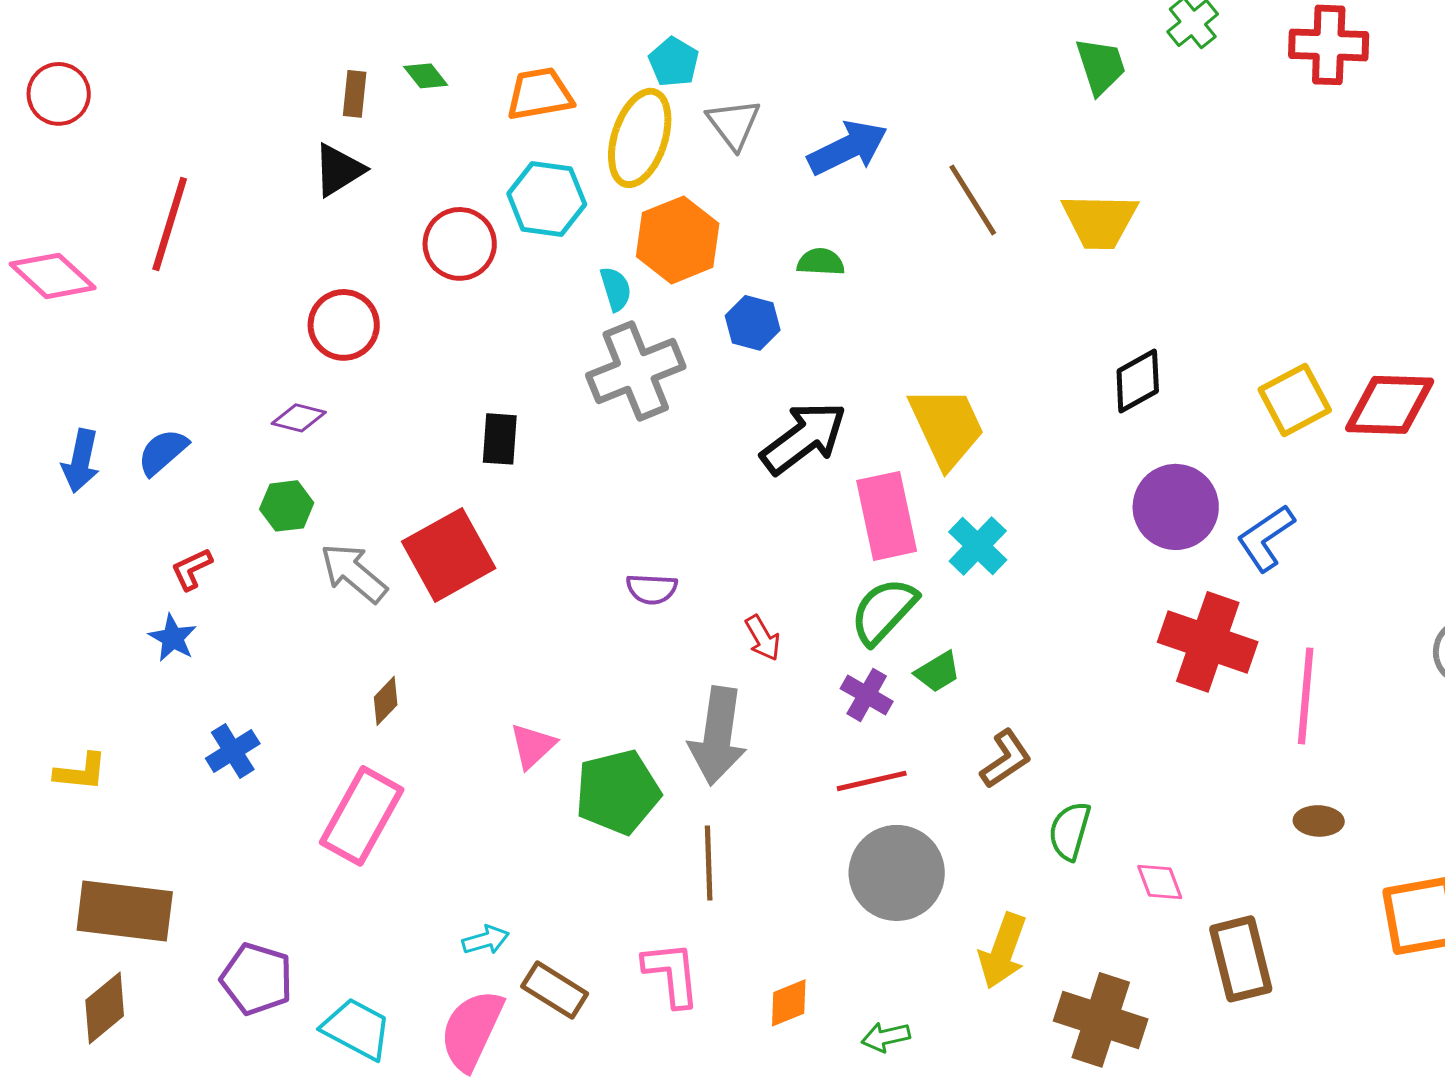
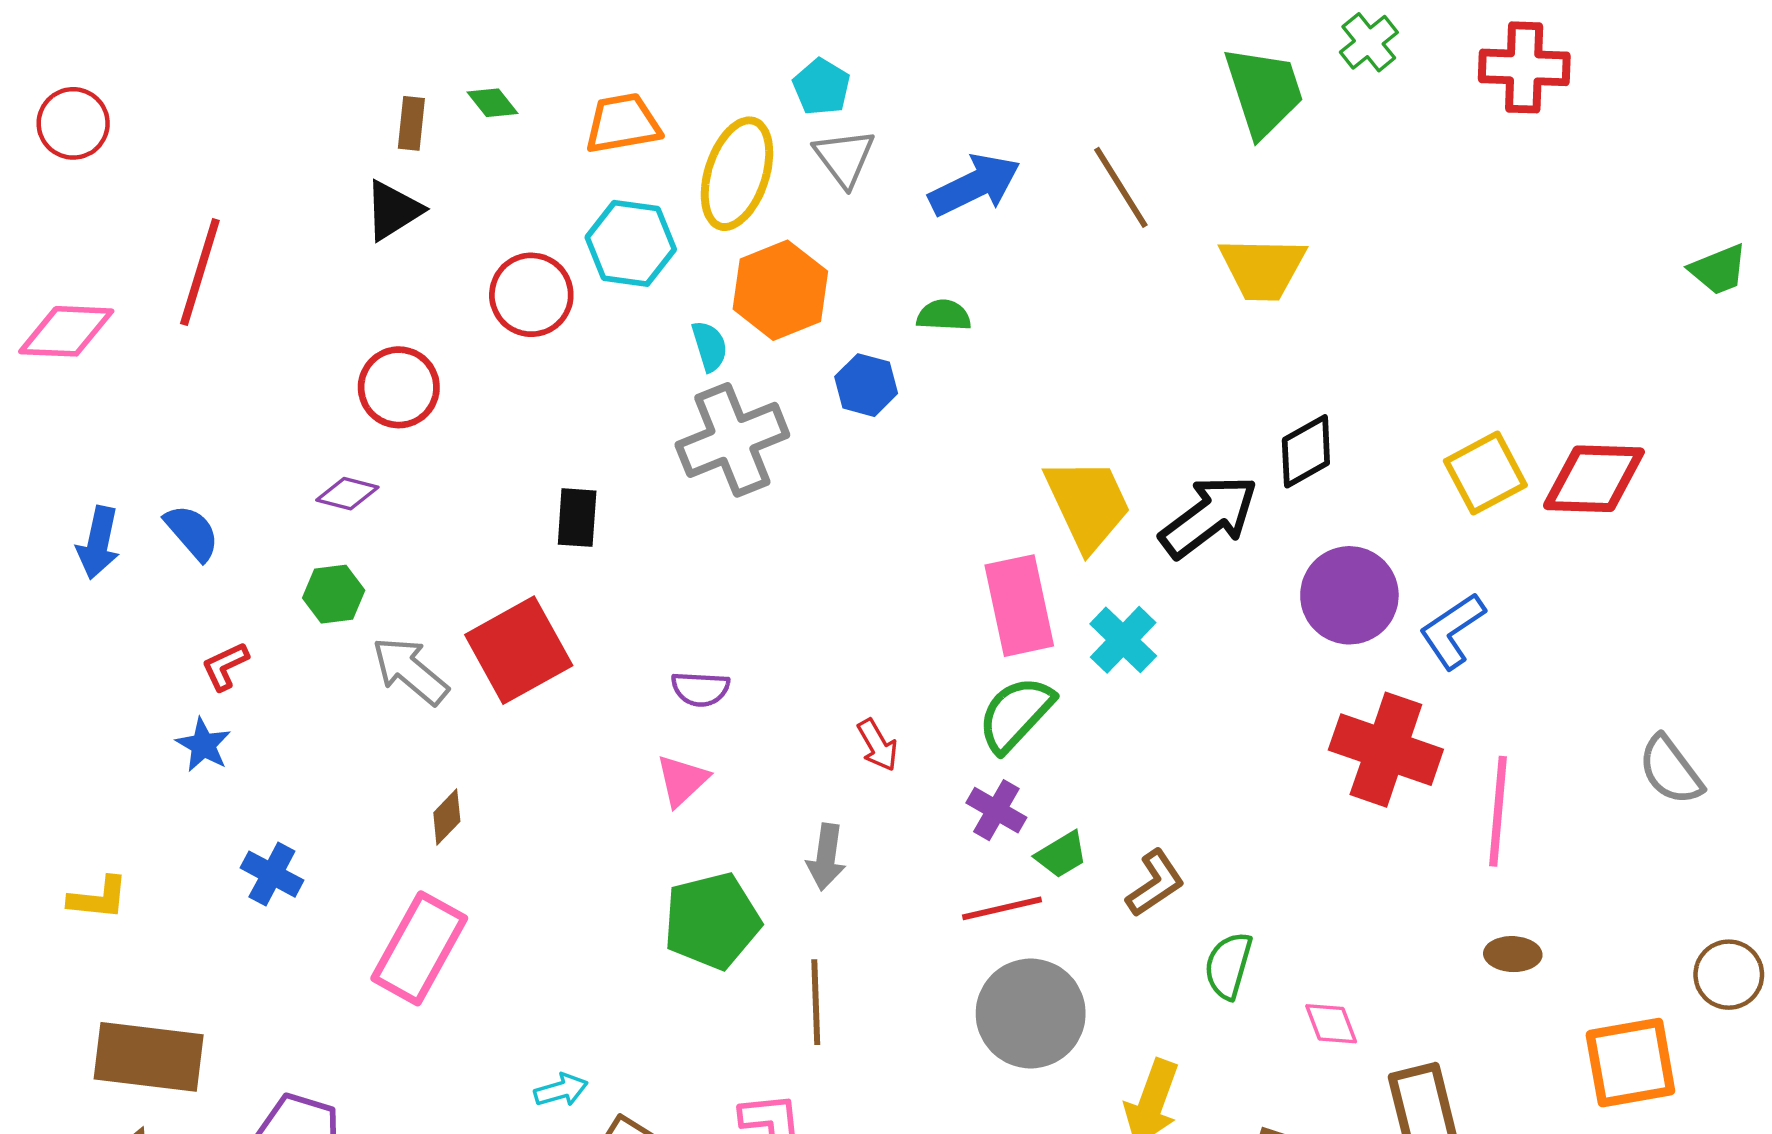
cyan pentagon: (674, 62) -> (822, 87), moved
green trapezoid: (1101, 66) -> (1264, 91), size x1.4
brown line: (973, 200) -> (1121, 187), moved
pink diamond: (53, 276) -> (66, 331), turned -40
black arrow: (804, 438) -> (1209, 516), moved
blue semicircle: (163, 452) -> (192, 532), turned 90
purple semicircle: (652, 589) -> (700, 689), moved
green trapezoid: (938, 672) -> (1061, 855), moved
gray arrow: (718, 736) -> (826, 857), size x0.6
pink triangle: (533, 746) -> (682, 780), moved
blue cross: (233, 751) -> (272, 874), turned -30

